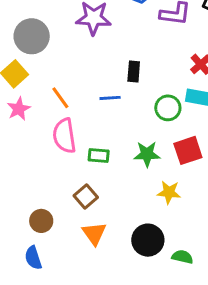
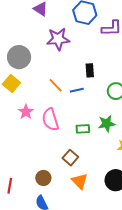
orange line: (60, 98) -> (56, 85), moved
pink star: (19, 109) -> (26, 112), moved
green rectangle: (99, 156) -> (83, 129), moved

